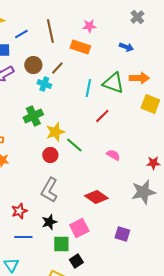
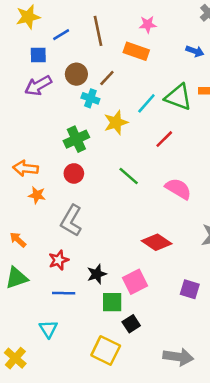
cyan line: (88, 88) -> (146, 103), turned 30
yellow star: (55, 132) -> (116, 123), moved
red circle: (50, 155) -> (74, 173), moved
pink semicircle: (113, 155) -> (178, 189), size x1.5
gray L-shape: (49, 190) -> (71, 221), moved

